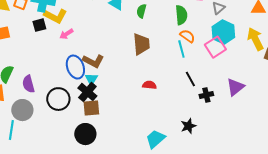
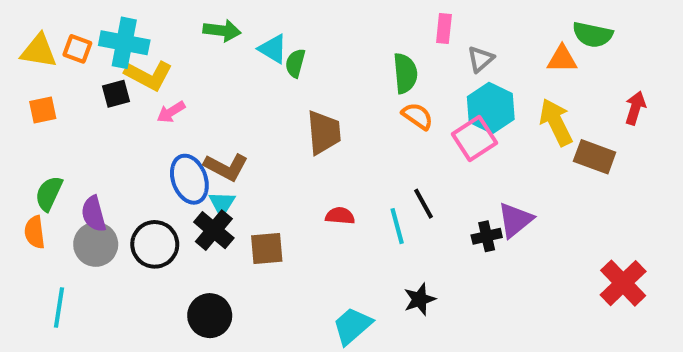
green semicircle: (141, 11) -> (295, 63), moved
cyan line: (181, 49) -> (397, 226), moved
black cross: (206, 95) -> (487, 236), moved
brown square: (91, 108) -> (267, 248), moved
gray circle: (22, 110) -> (96, 244), moved

